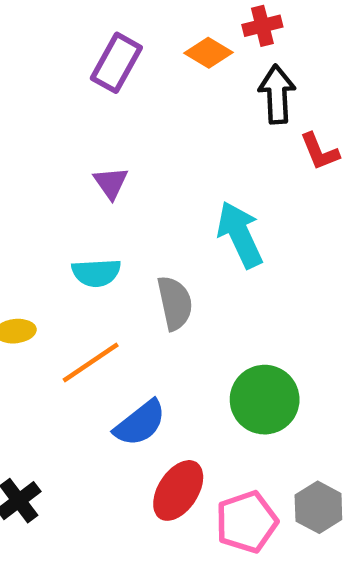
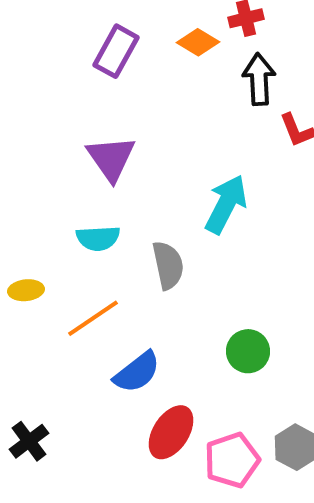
purple triangle: (111, 183) -> (111, 158), size x1.6
cyan arrow: (240, 235) -> (226, 204), turned 52
green circle: (265, 400) -> (248, 351), size x0.7

